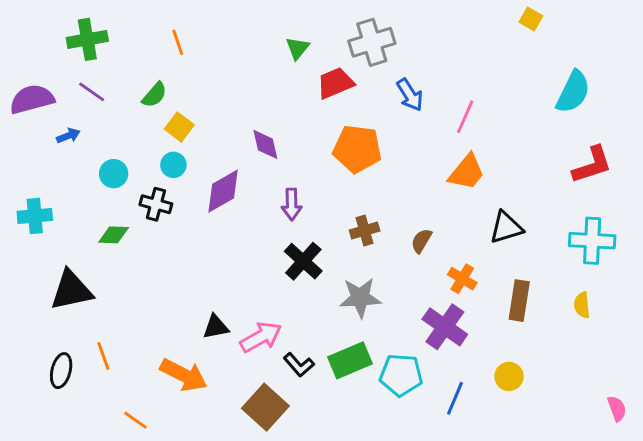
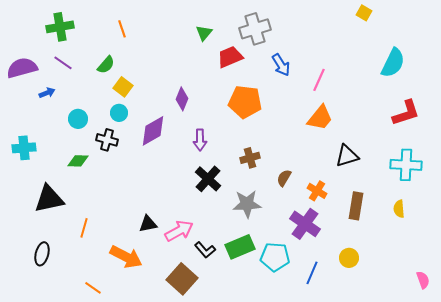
purple diamond: (265, 144) -> (182, 99), turned 35
brown semicircle: (421, 241) -> (284, 178), moved
orange line: (103, 356) -> (84, 228), moved, turned 36

